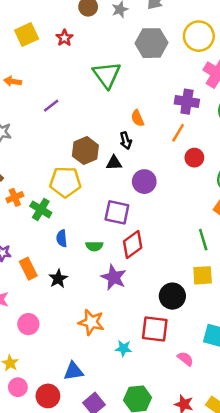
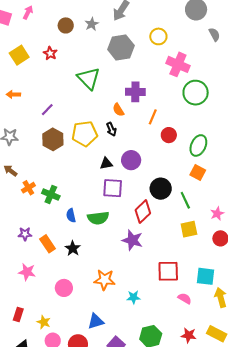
yellow circle: (199, 36) -> (158, 36), size x0.7
purple cross: (187, 102) -> (135, 92), moved
brown hexagon: (85, 151) -> (53, 139), moved
black triangle: (114, 163) -> (106, 163), moved
yellow pentagon: (65, 182) -> (85, 134), moved
red diamond: (133, 245) -> (143, 212), moved
green semicircle: (94, 246) -> (98, 218), size x1.5
purple star: (114, 277) -> (132, 240), moved
black circle: (172, 296) -> (161, 189), moved
pink circle: (28, 324) -> (64, 288), moved
red square: (155, 329) -> (168, 271), moved

